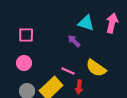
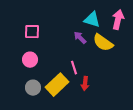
yellow semicircle: (96, 68) -> (103, 43), moved
pink line: (68, 71) -> (74, 68), turned 48

